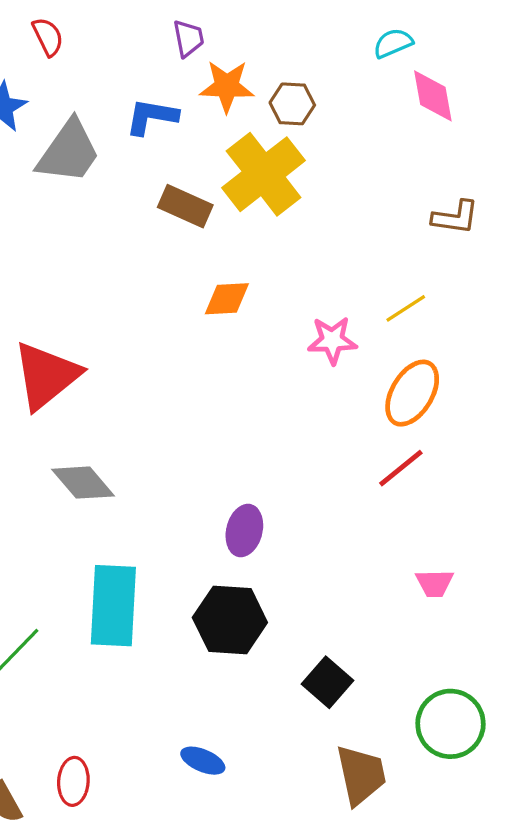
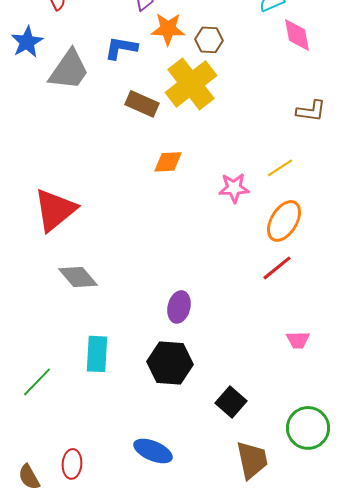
cyan rectangle: (113, 606) -> (97, 354), size x0.7
blue ellipse: (203, 761) -> (153, 451), size x1.4

